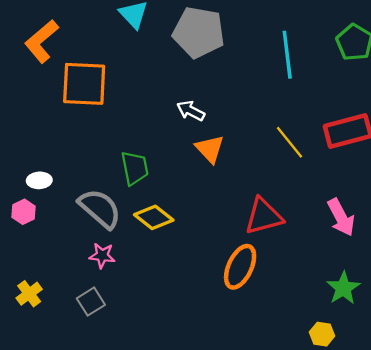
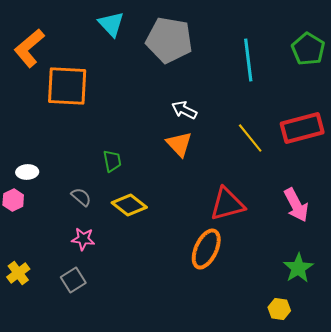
white arrow: (191, 111) -> (184, 110), moved
green trapezoid: (135, 168) -> (112, 161), size x0.7
gray semicircle: (100, 208) -> (81, 197), size x0.5

